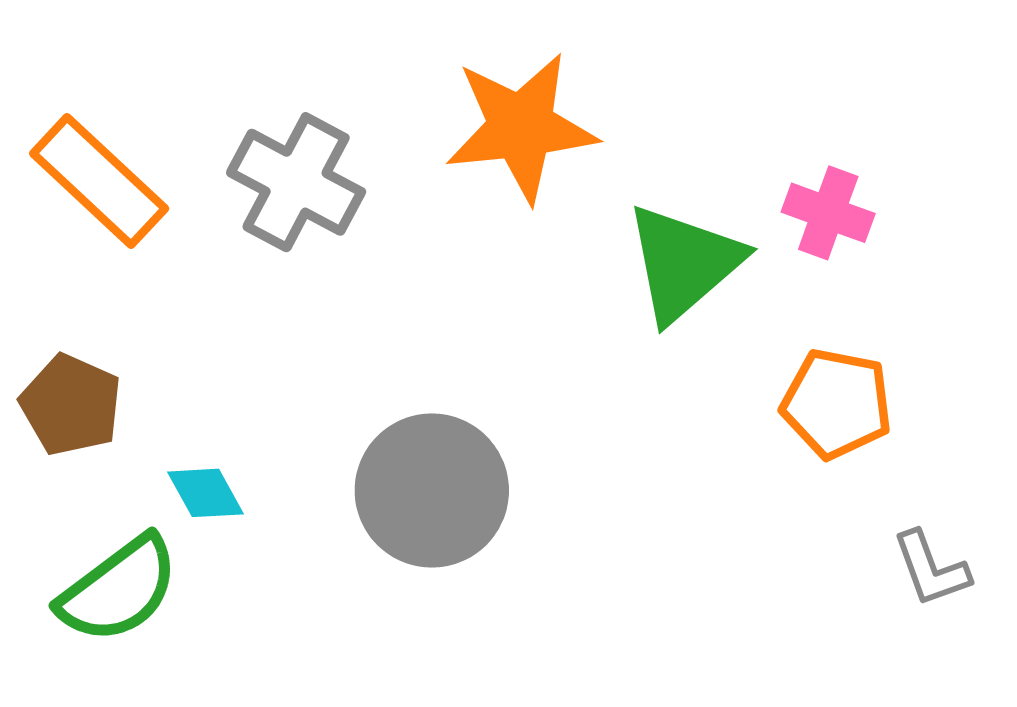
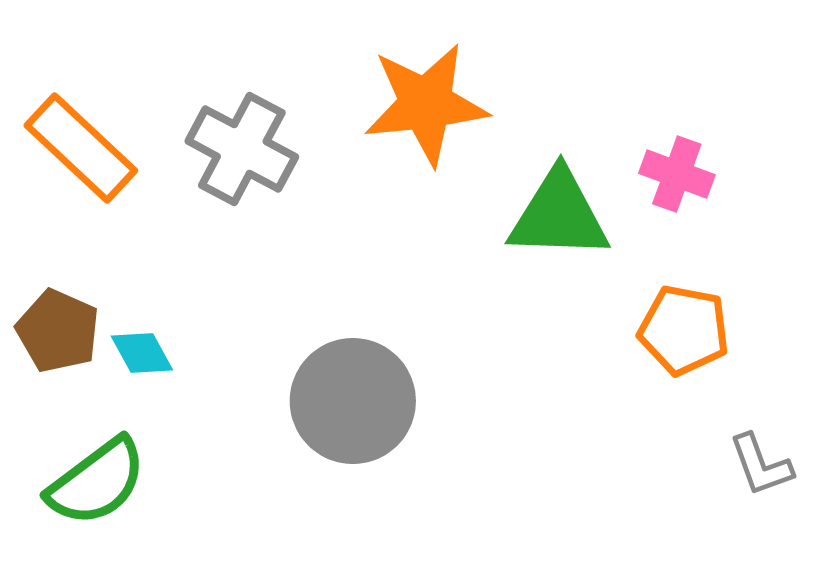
green triangle: (684, 263) -> (559, 215), turned 43
cyan diamond: (206, 493) -> (142, 353), moved

